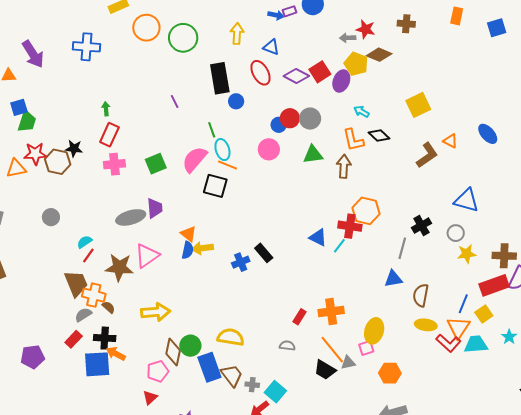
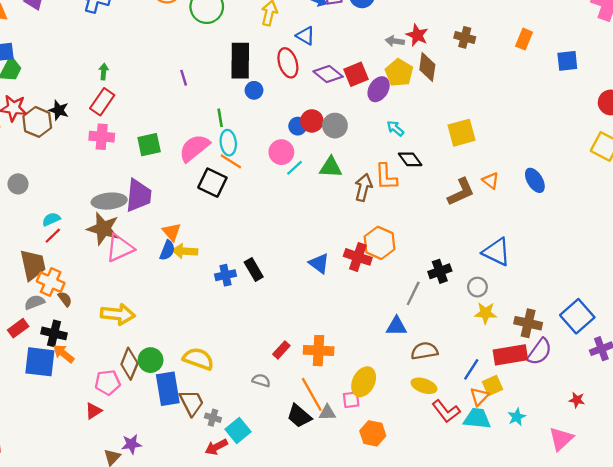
brown diamond: (379, 55) -> (427, 67), turned 65
orange L-shape: (353, 140) -> (386, 177), moved
purple trapezoid: (155, 208) -> (138, 195), size x1.4
cyan line: (339, 246) -> (295, 168), moved
brown star: (119, 267) -> (103, 229), moved
brown semicircle: (421, 295) -> (424, 351), turned 60
orange triangle: (458, 328) -> (479, 397), moved, size x0.7

